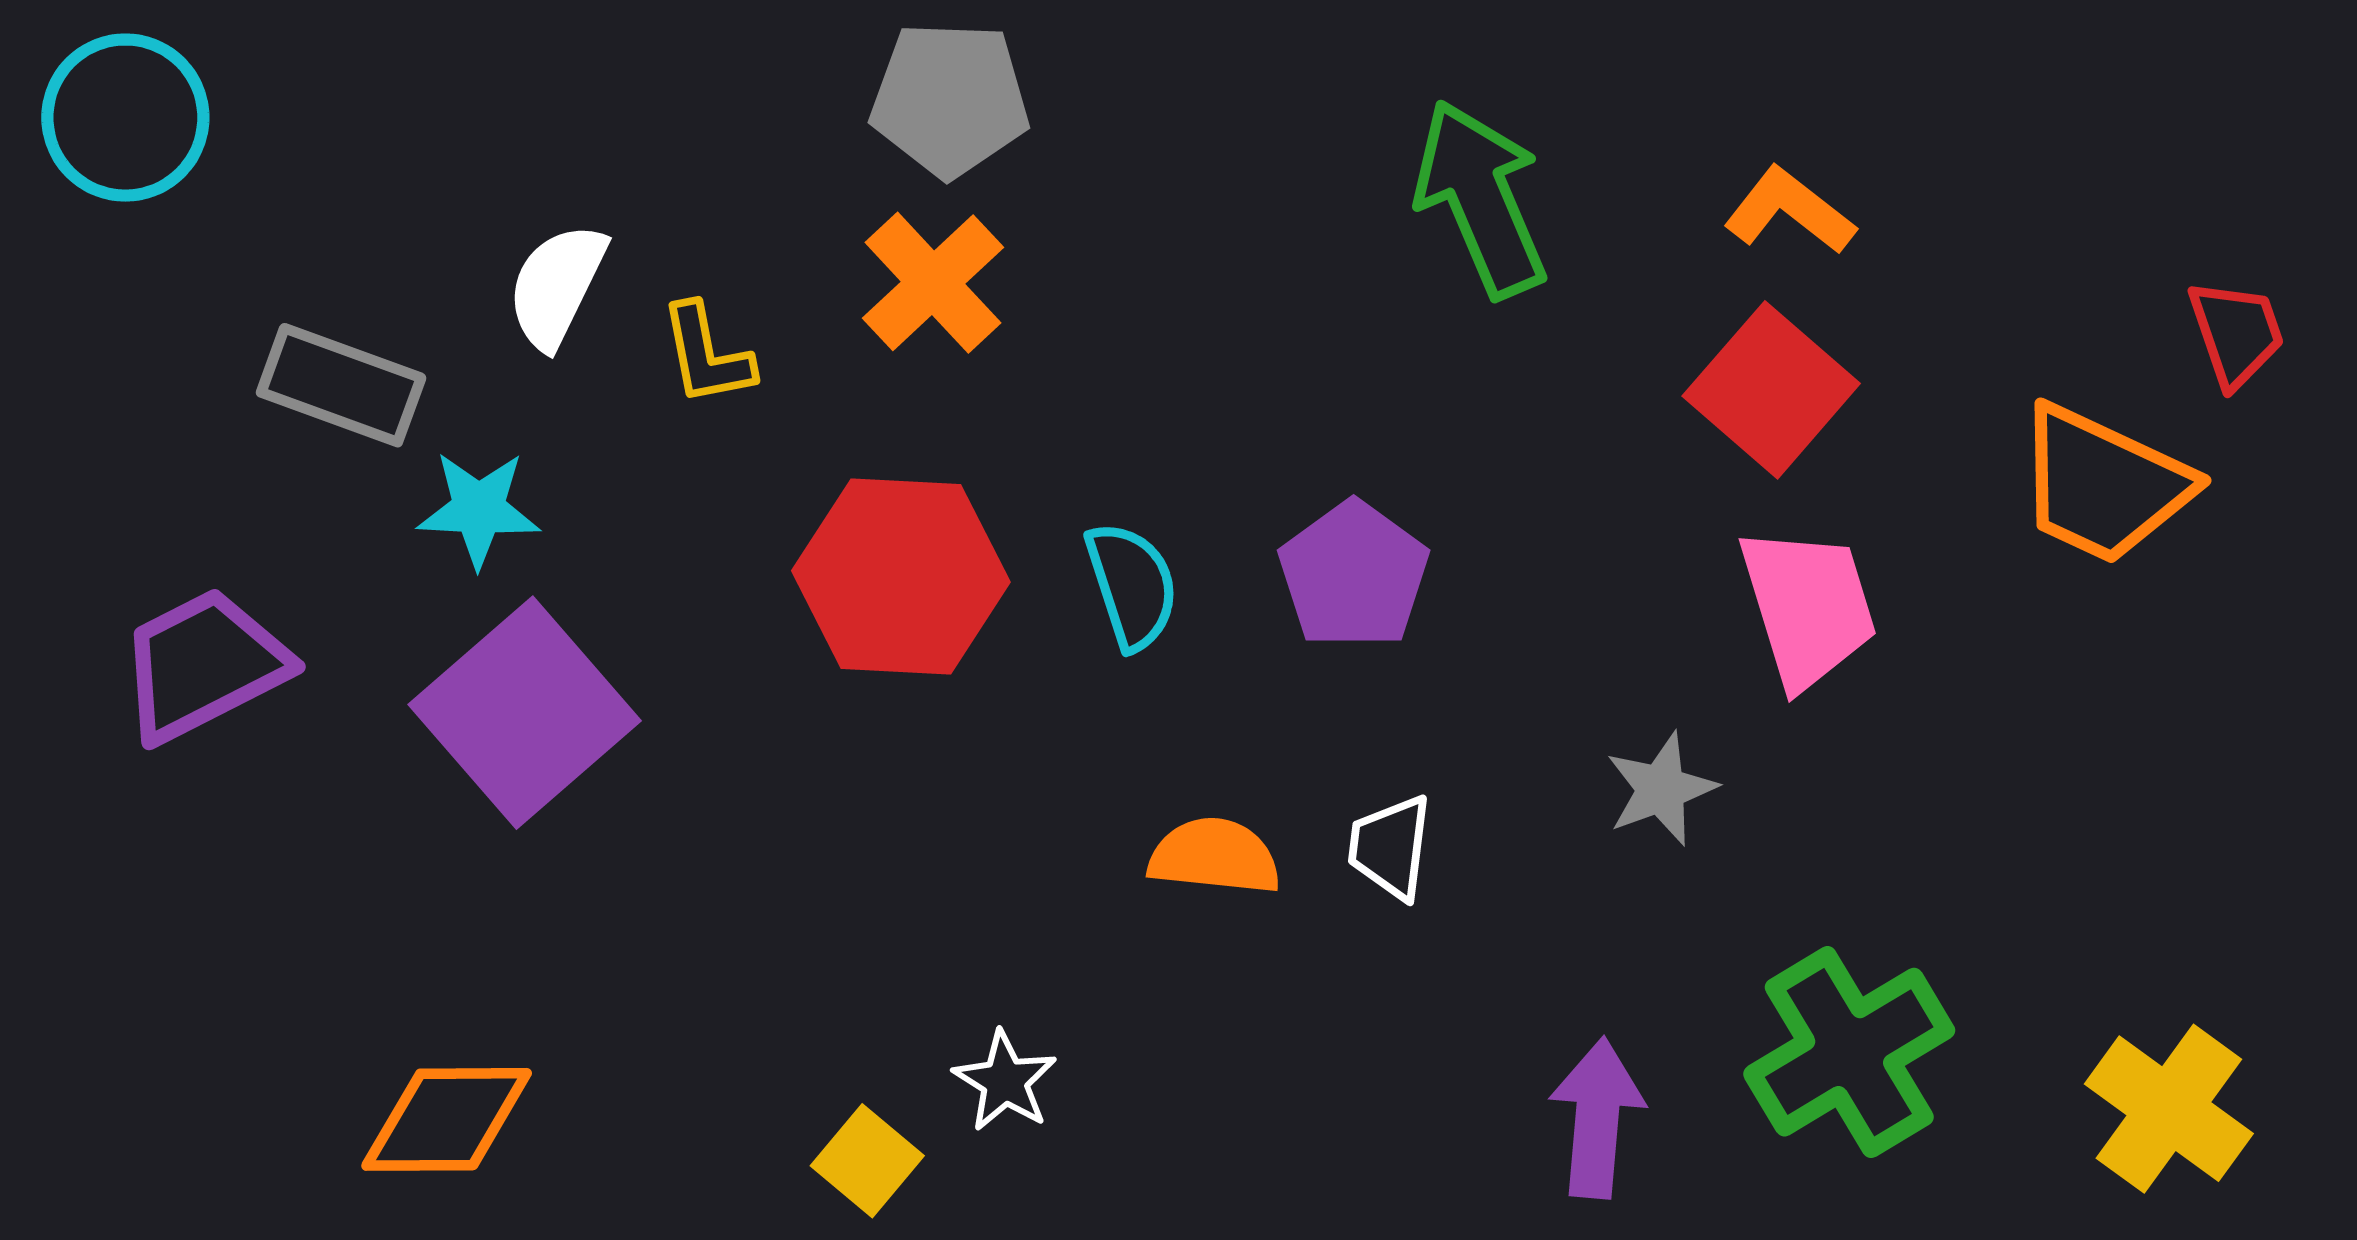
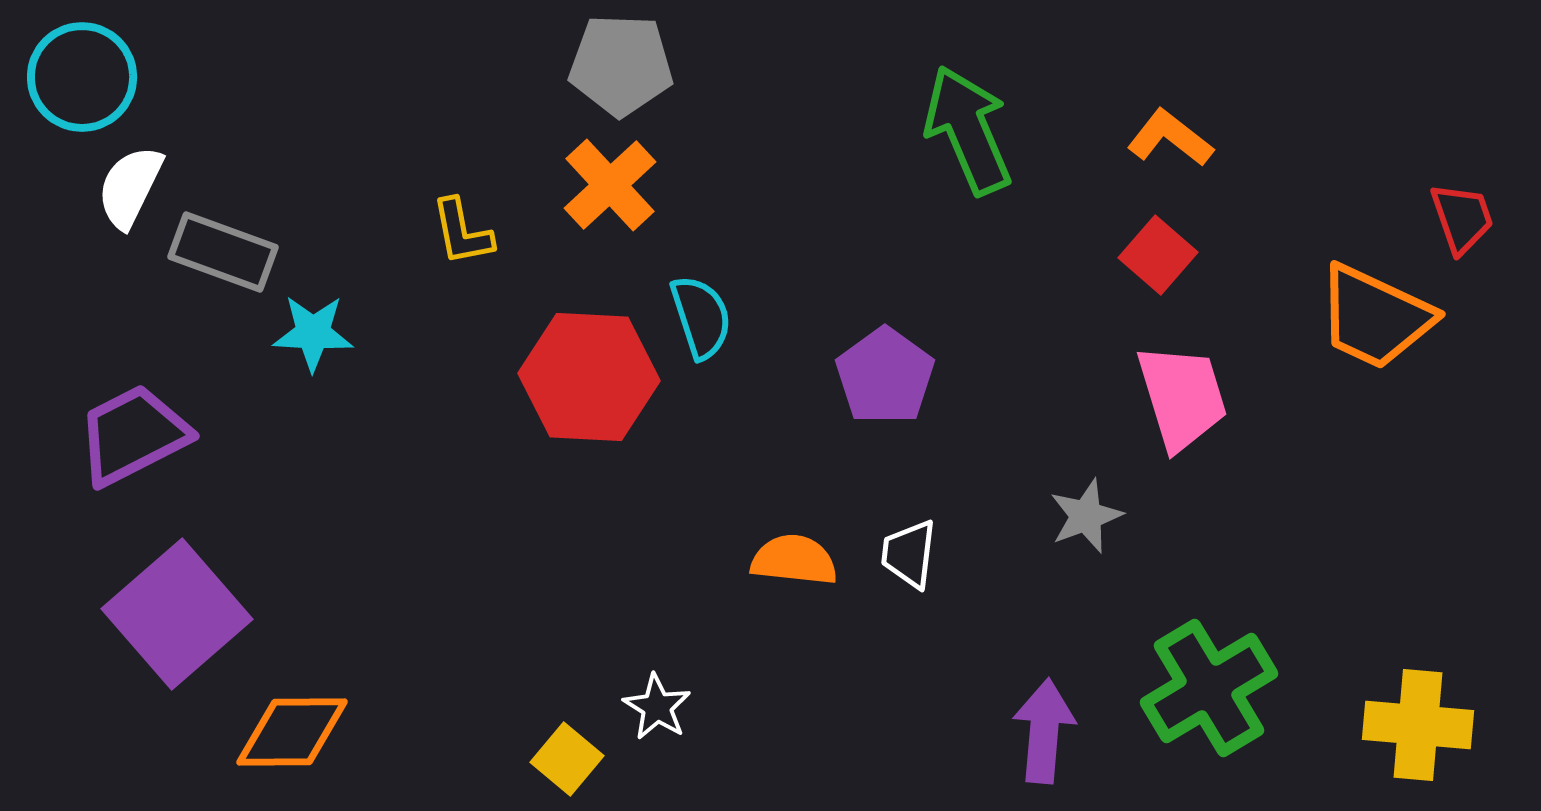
white semicircle: (557, 286) -> (130, 187), moved
red square: (1771, 390) -> (1158, 255), size x0.7
cyan semicircle: (1132, 586) -> (701, 317), moved
purple square: (525, 713) -> (177, 614), moved
yellow cross: (2169, 1109) -> (1418, 725), turned -31

